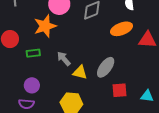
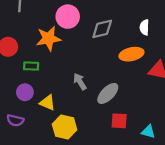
gray arrow: (64, 59) -> (80, 82), moved
yellow triangle: (80, 72) -> (47, 103), moved
purple circle: (32, 85) -> (25, 92), moved

